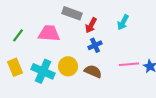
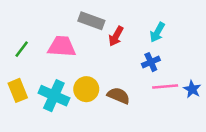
blue cross: (95, 45) -> (151, 62), moved

